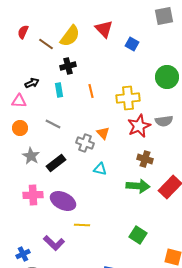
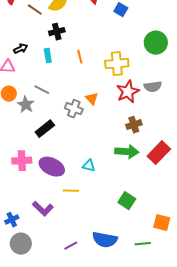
gray star: (31, 156) -> (26, 105), moved
brown cross: (145, 159) -> (134, 125), turned -35
cyan triangle: (100, 169) -> (89, 166), moved

